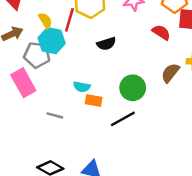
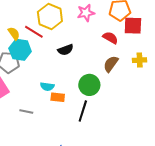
red line: (69, 20) -> (34, 32), turned -72
brown semicircle: (170, 73) -> (111, 64), moved
black line: (123, 119) -> (83, 111), turned -40

